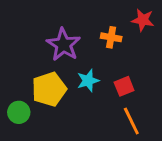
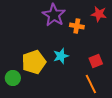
purple star: (63, 45) -> (54, 15), moved
red square: (124, 86) -> (96, 61), moved

